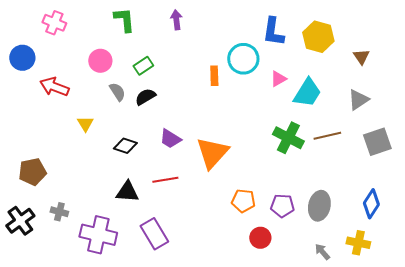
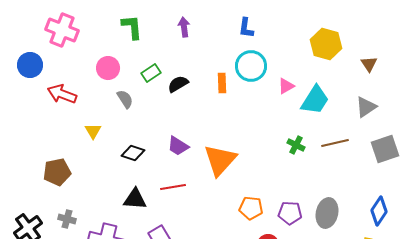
pink cross: (54, 23) -> (62, 30), size x1.4
blue L-shape: (273, 32) -> (246, 28), moved, size x0.7
black semicircle: (145, 97) -> (178, 84), moved
green cross: (288, 138) -> (296, 145), size x0.6
brown pentagon: (32, 172) -> (57, 172), moved

